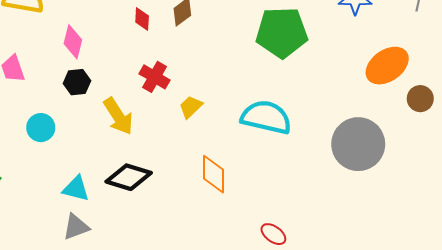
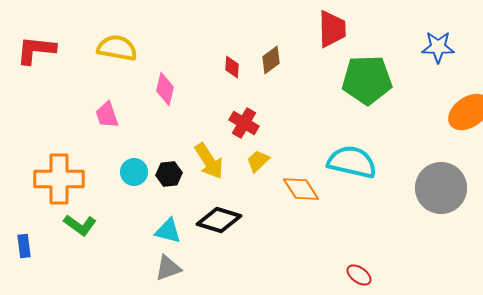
black hexagon: (77, 82) -> (169, 174), moved
yellow trapezoid: (191, 107) -> (258, 161), moved
orange diamond: (213, 174) -> (301, 189), moved, turned -33

